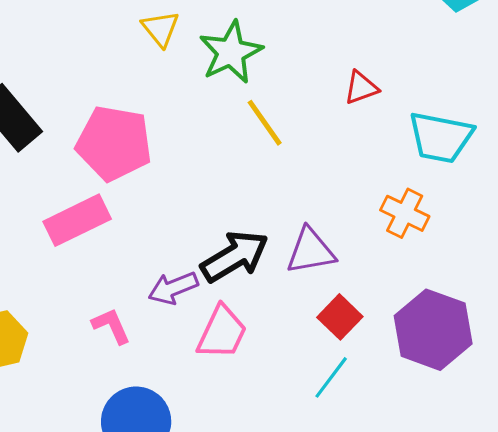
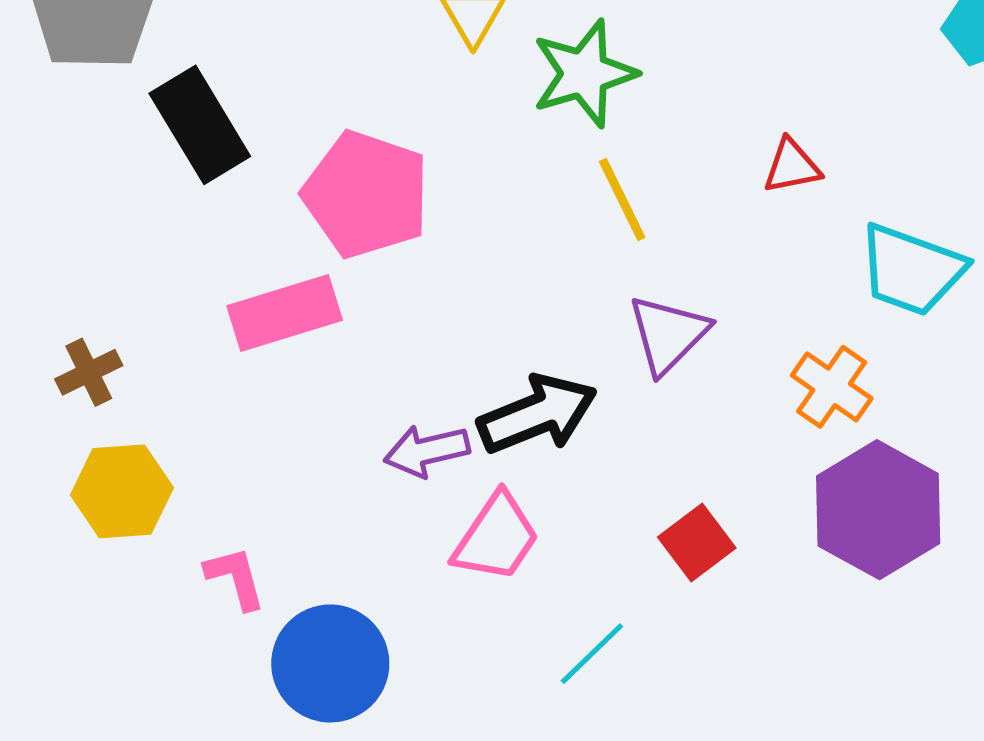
purple triangle: (311, 251) -> (668, 334), moved, turned -44
pink L-shape: (111, 326) -> (235, 578), moved
purple hexagon: (433, 330) -> (878, 510), moved
cyan line: (331, 377) -> (592, 654), moved

